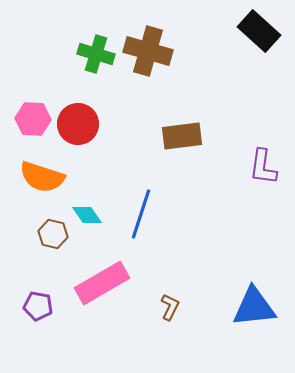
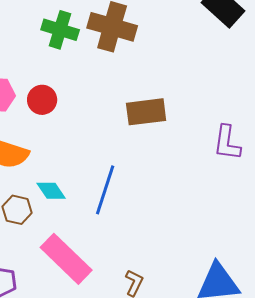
red circle: (78, 124) -> (42, 100), size x0.7
pink rectangle: (102, 283) -> (66, 259), turned 74

